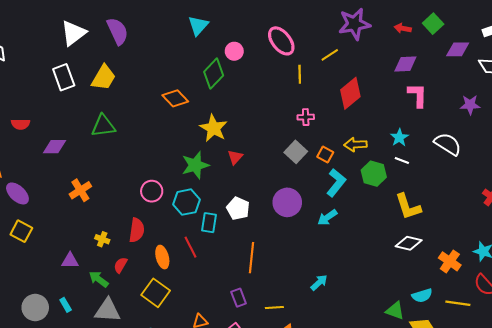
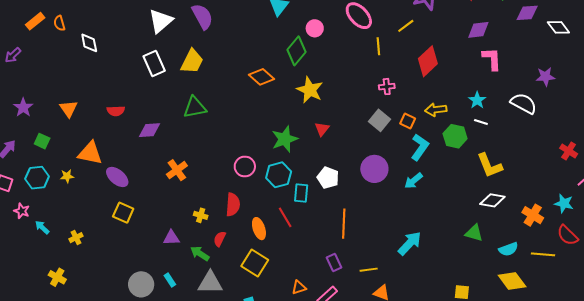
purple star: (470, 105) -> (545, 77), moved
yellow star: (214, 128) -> (310, 90), moved
cyan arrow: (319, 283) -> (410, 243), size x1.5
green triangle: (395, 311) -> (474, 233), moved

